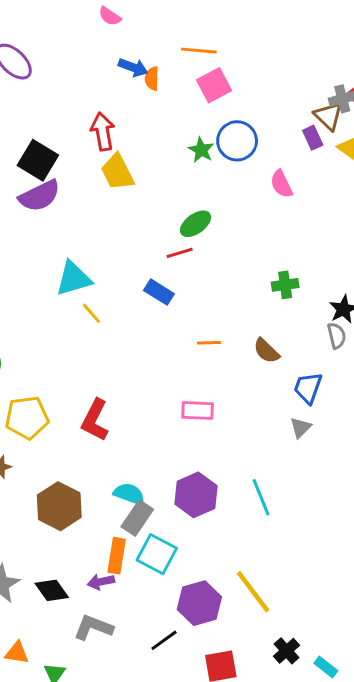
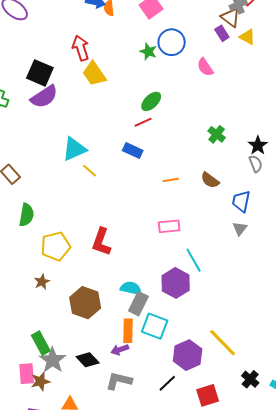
green cross: (285, 285) -> (217, 134), turned -36
cyan line: (261, 497) -> (194, 260), moved

